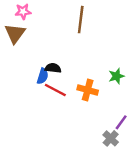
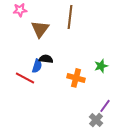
brown triangle: (15, 33) -> (40, 29), moved
red line: (55, 90) -> (25, 78), moved

